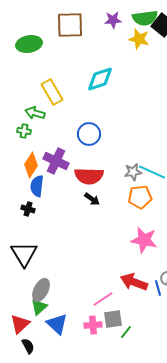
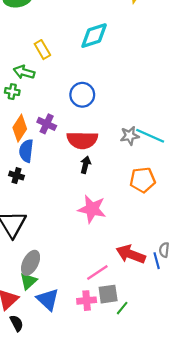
yellow rectangle: (52, 92) -> (42, 50), size x0.7
purple cross: (56, 161) -> (47, 124), size x0.7
orange pentagon: (140, 197) -> (143, 180), moved
black arrow: (92, 199) -> (85, 165), turned -112
pink star: (144, 240) -> (92, 209), moved

